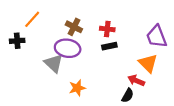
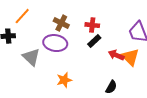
black rectangle: (109, 46) -> (94, 41), turned -32
gray triangle: (54, 63) -> (31, 57), moved
red arrow: (136, 80) -> (116, 55), moved

